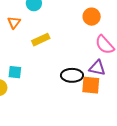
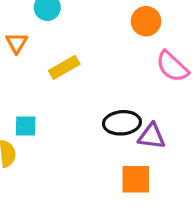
purple triangle: (97, 68) -> (152, 136), moved
orange square: (91, 85) -> (136, 179), moved

